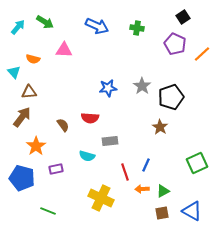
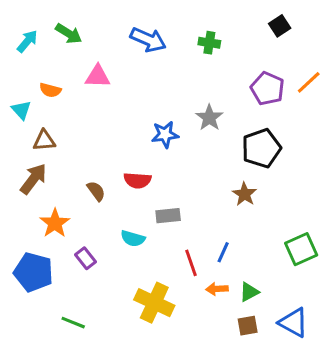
purple pentagon: (175, 44) -> (267, 89), moved
gray star: (142, 86) -> (209, 118), moved
purple rectangle: (56, 169) -> (85, 258), turned 64

